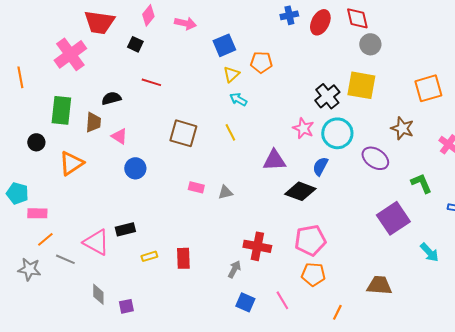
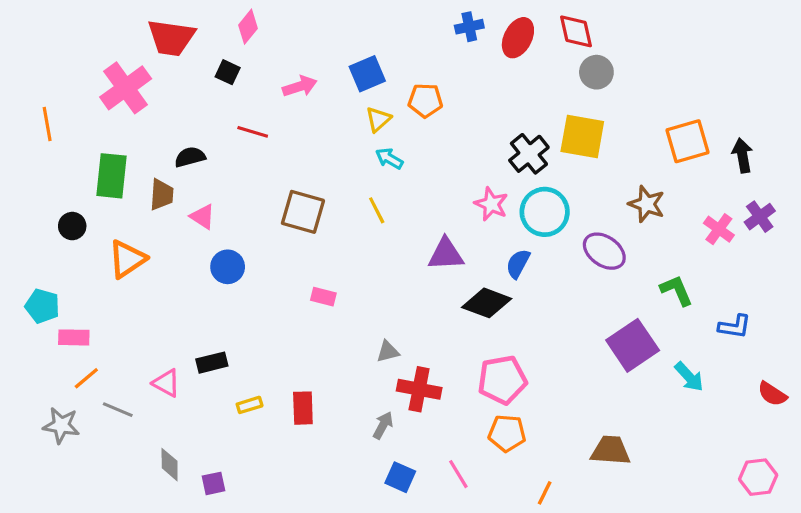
pink arrow: (185, 23) -> (300, 86), moved, turned -30
gray triangle: (225, 192) -> (388, 352), moved
pink triangle: (96, 242) -> (166, 383), size x0.7
cyan arrow: (429, 252) -> (689, 377), moved

